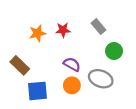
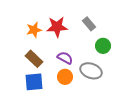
red star: (63, 30) -> (57, 27), size x1.5
brown rectangle: (20, 65) -> (34, 59), moved

